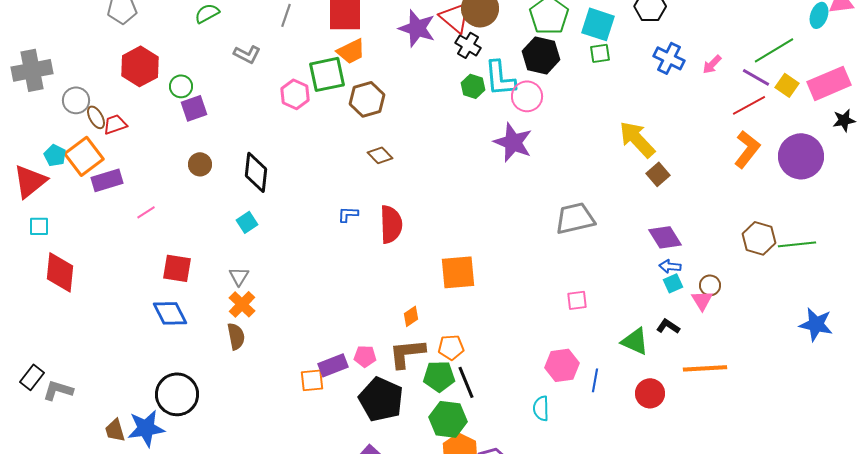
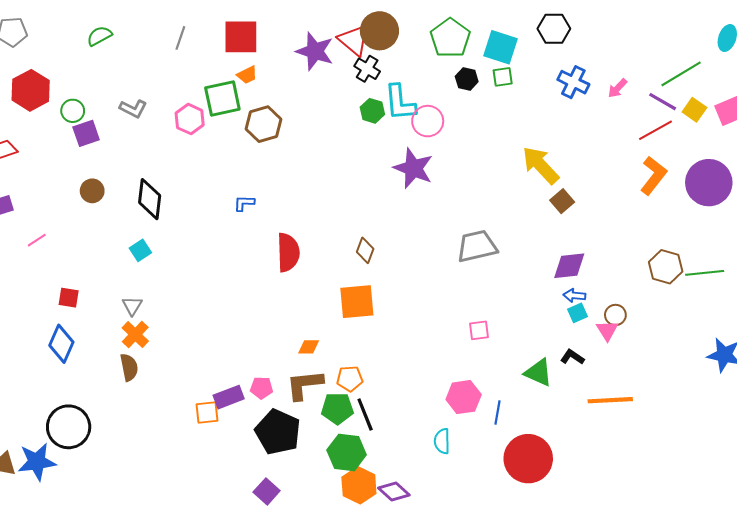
orange trapezoid: (351, 51) -> (247, 75), size x0.7
gray L-shape: (247, 54) -> (133, 109), moved
black hexagon: (541, 55) -> (467, 79), moved, size x0.6
brown diamond: (380, 155) -> (365, 250), moved, turned 65
blue L-shape: (348, 214) -> (244, 203), moved
purple diamond: (665, 237) -> (569, 266), turned -64
red square: (177, 268) -> (69, 298), size x0.7
blue diamond: (170, 313) -> (61, 344), turned 51
orange diamond: (411, 316) -> (309, 347), turned 35
red circle: (650, 393) -> (528, 459), moved, size x1.6

